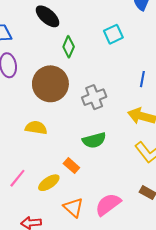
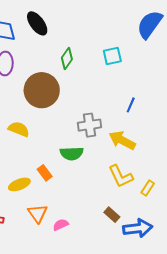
black ellipse: (48, 16) -> (37, 23), moved
gray cross: (94, 97) -> (90, 125), moved
pink semicircle: (108, 204) -> (61, 225), moved, size x0.6

